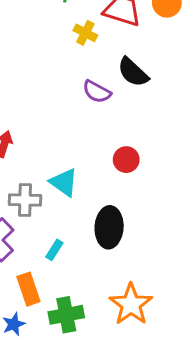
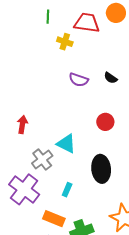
black semicircle: (133, 72) -> (111, 78), moved, size x0.6
gray cross: (25, 200) -> (42, 160), turned -30
orange rectangle: (28, 289) -> (54, 219), turned -40

